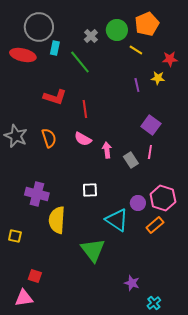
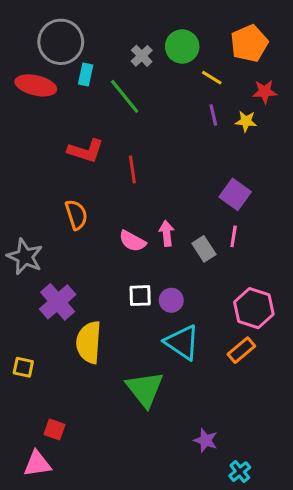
orange pentagon: (147, 24) -> (249, 43), moved
purple line: (137, 85) -> (213, 115), moved
gray star: (16, 136) -> (25, 257), moved
pink semicircle: (83, 139) -> (132, 241), moved
purple cross: (37, 194) -> (58, 302), turned 35
purple circle: (138, 203) -> (171, 300), moved

